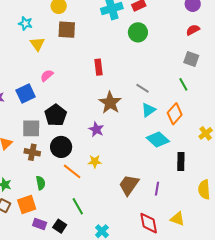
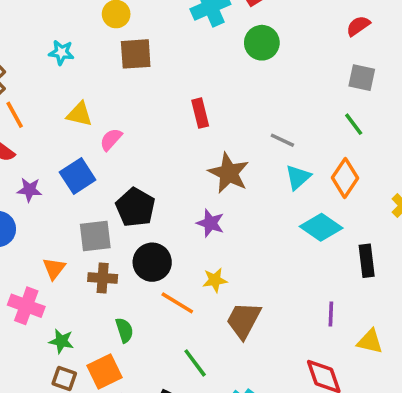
yellow triangle: (37, 44) -> (79, 114), moved, turned -35
brown trapezoid: (129, 185) -> (244, 320), moved
yellow triangle: (177, 219) -> (370, 341), moved

